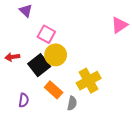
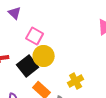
yellow cross: (89, 81) -> (76, 81), size x0.7

